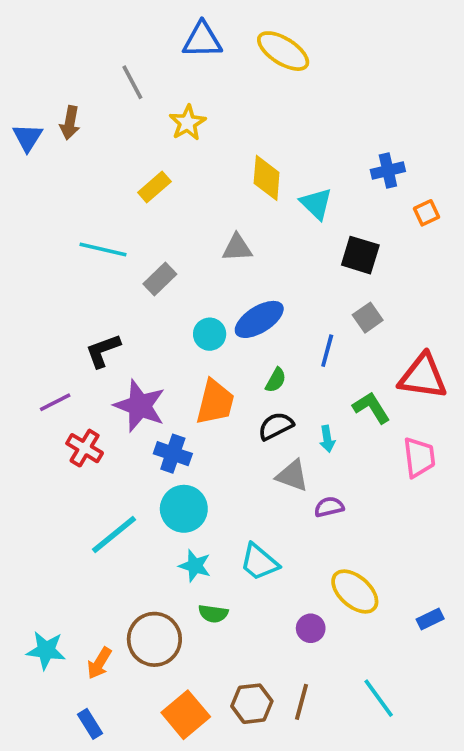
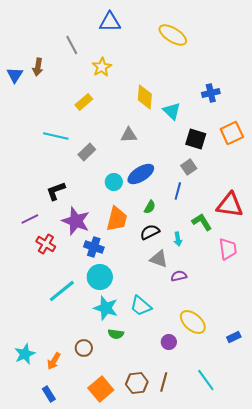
yellow ellipse: (283, 51) -> (173, 35), moved
orange square: (426, 213) -> (232, 133), moved, size x1.6
gray square: (368, 318) -> (189, 167), moved
cyan star: (195, 566) -> (106, 308), size x1.4
brown circle: (154, 639) -> (84, 348), size x0.6
cyan star: (46, 650) -> (25, 354), turned -30

